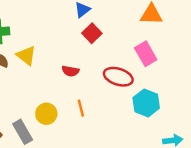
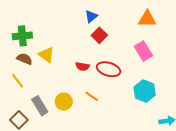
red ellipse: (118, 77) -> (109, 69), moved
orange line: (81, 108) -> (92, 96), turned -40
gray rectangle: (23, 132) -> (40, 106), moved

